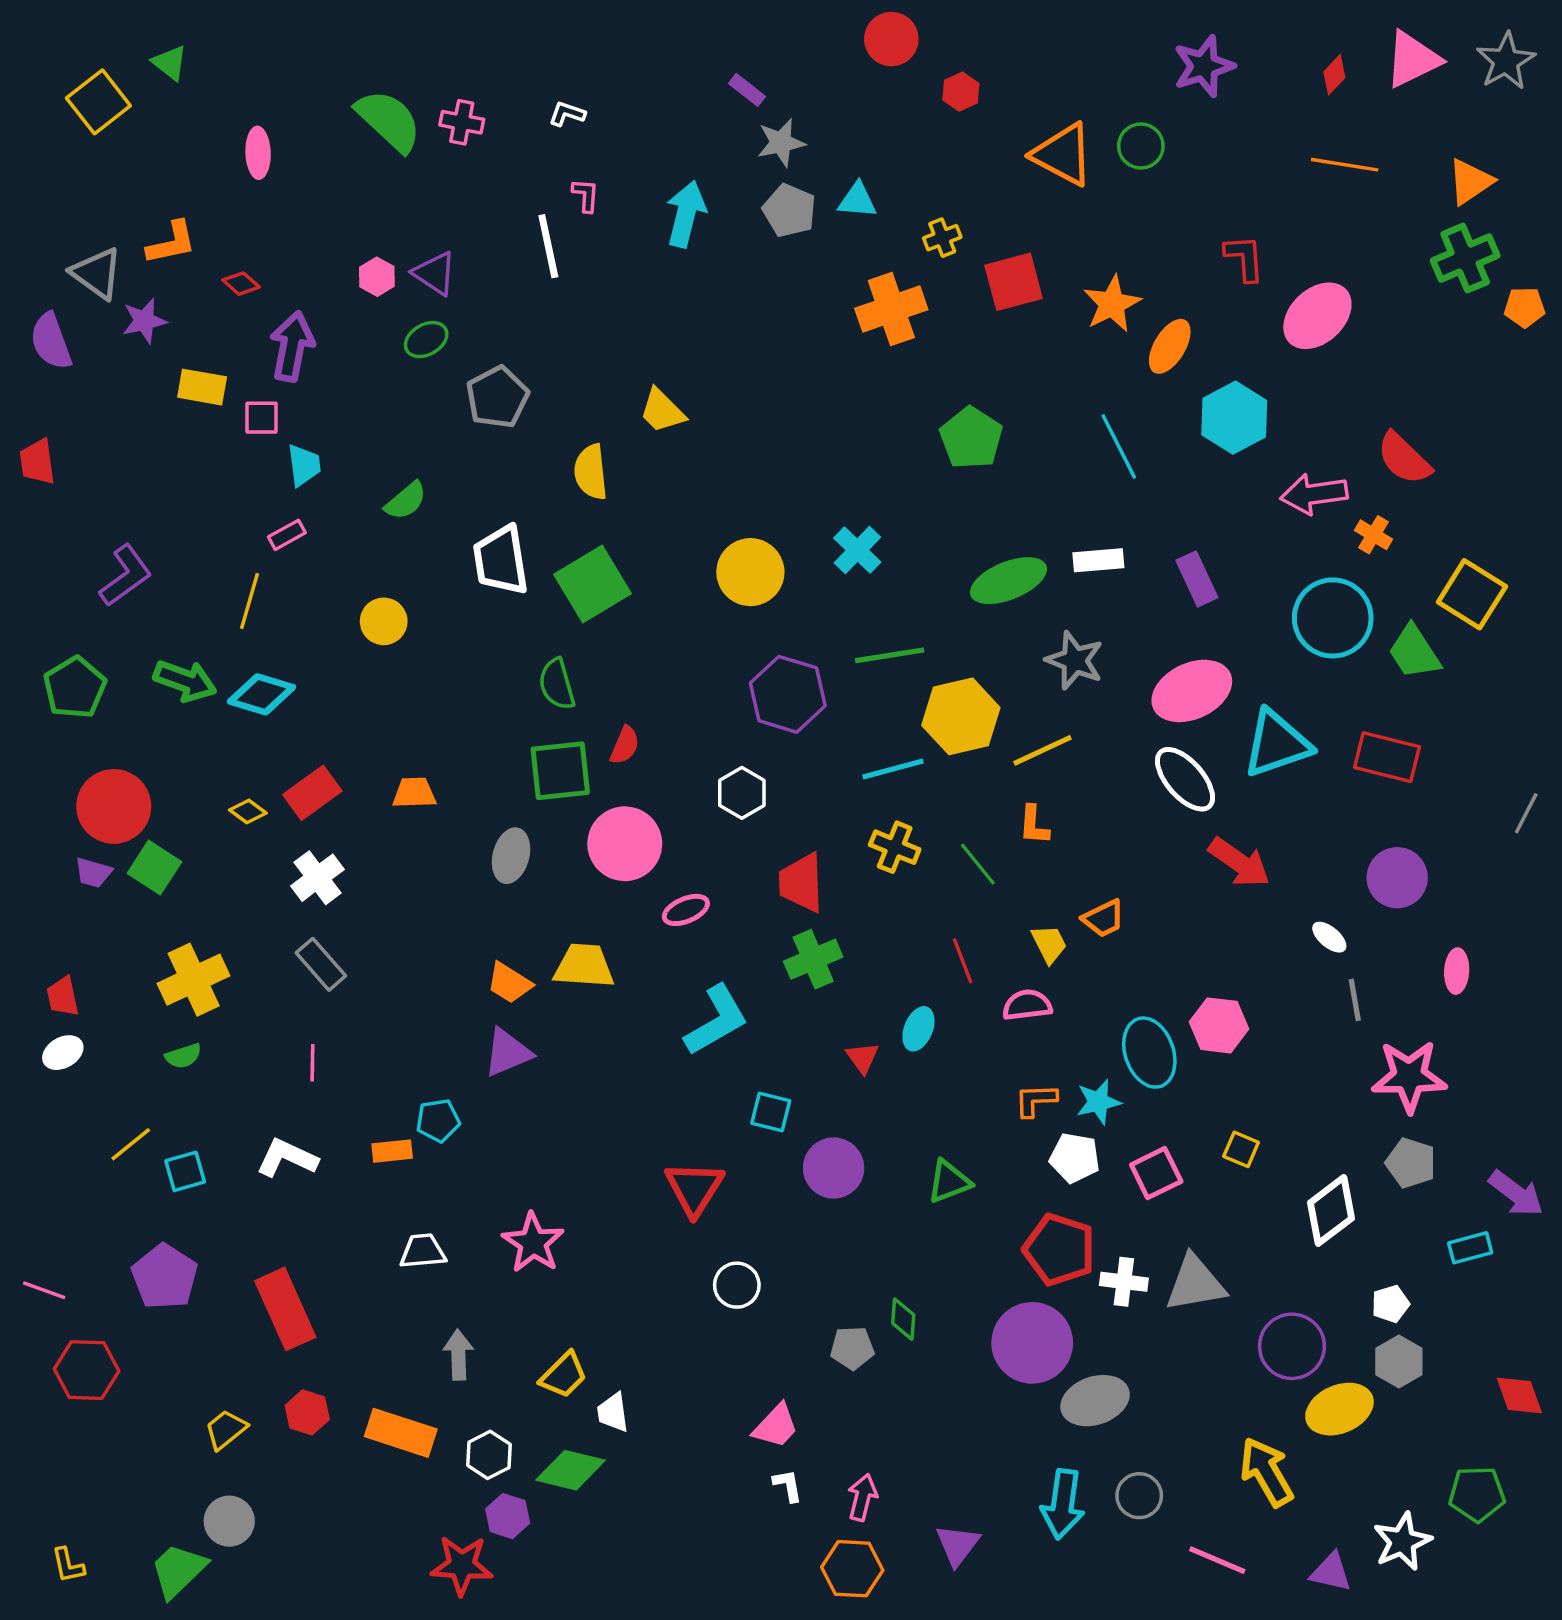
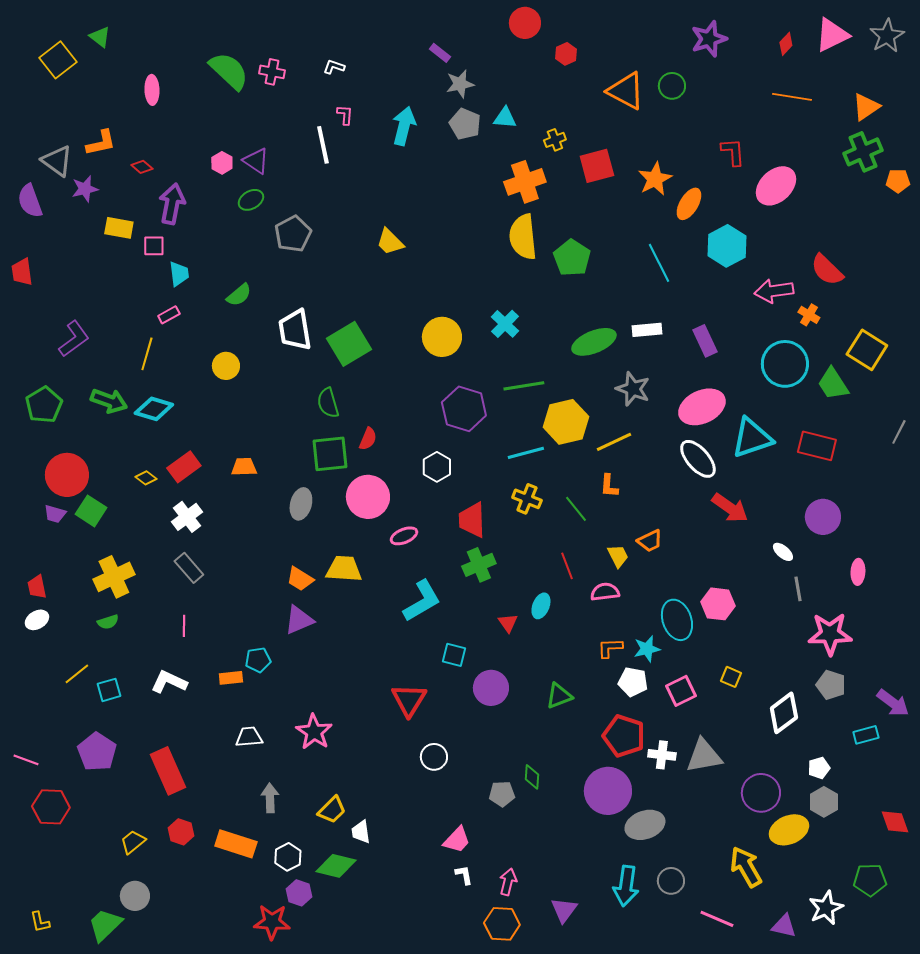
yellow semicircle: (591, 472) -> (523, 237), moved, size x1.4
gray line: (1526, 813) -> (899, 432), moved

